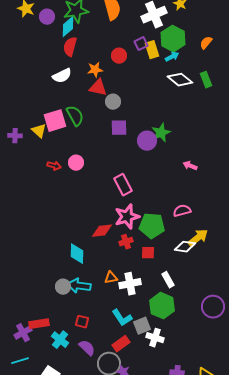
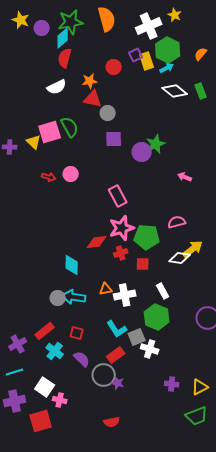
red rectangle: (39, 324) -> (45, 331), moved, turned -30

